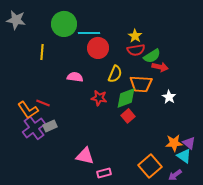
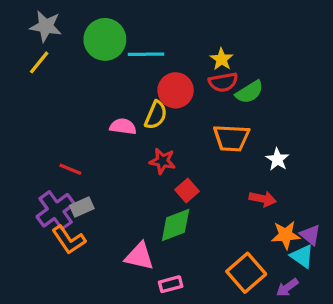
gray star: (16, 20) -> (46, 26), moved
red circle: (98, 48) -> (176, 90), moved
yellow line: (42, 52) -> (39, 62), moved, turned 35
red arrow: (160, 67) -> (263, 199), moved
yellow semicircle: (115, 74) -> (156, 115), moved
green diamond: (126, 98) -> (176, 225), moved
orange L-shape: (28, 110) -> (69, 240), moved
red square: (128, 116) -> (187, 191), moved

